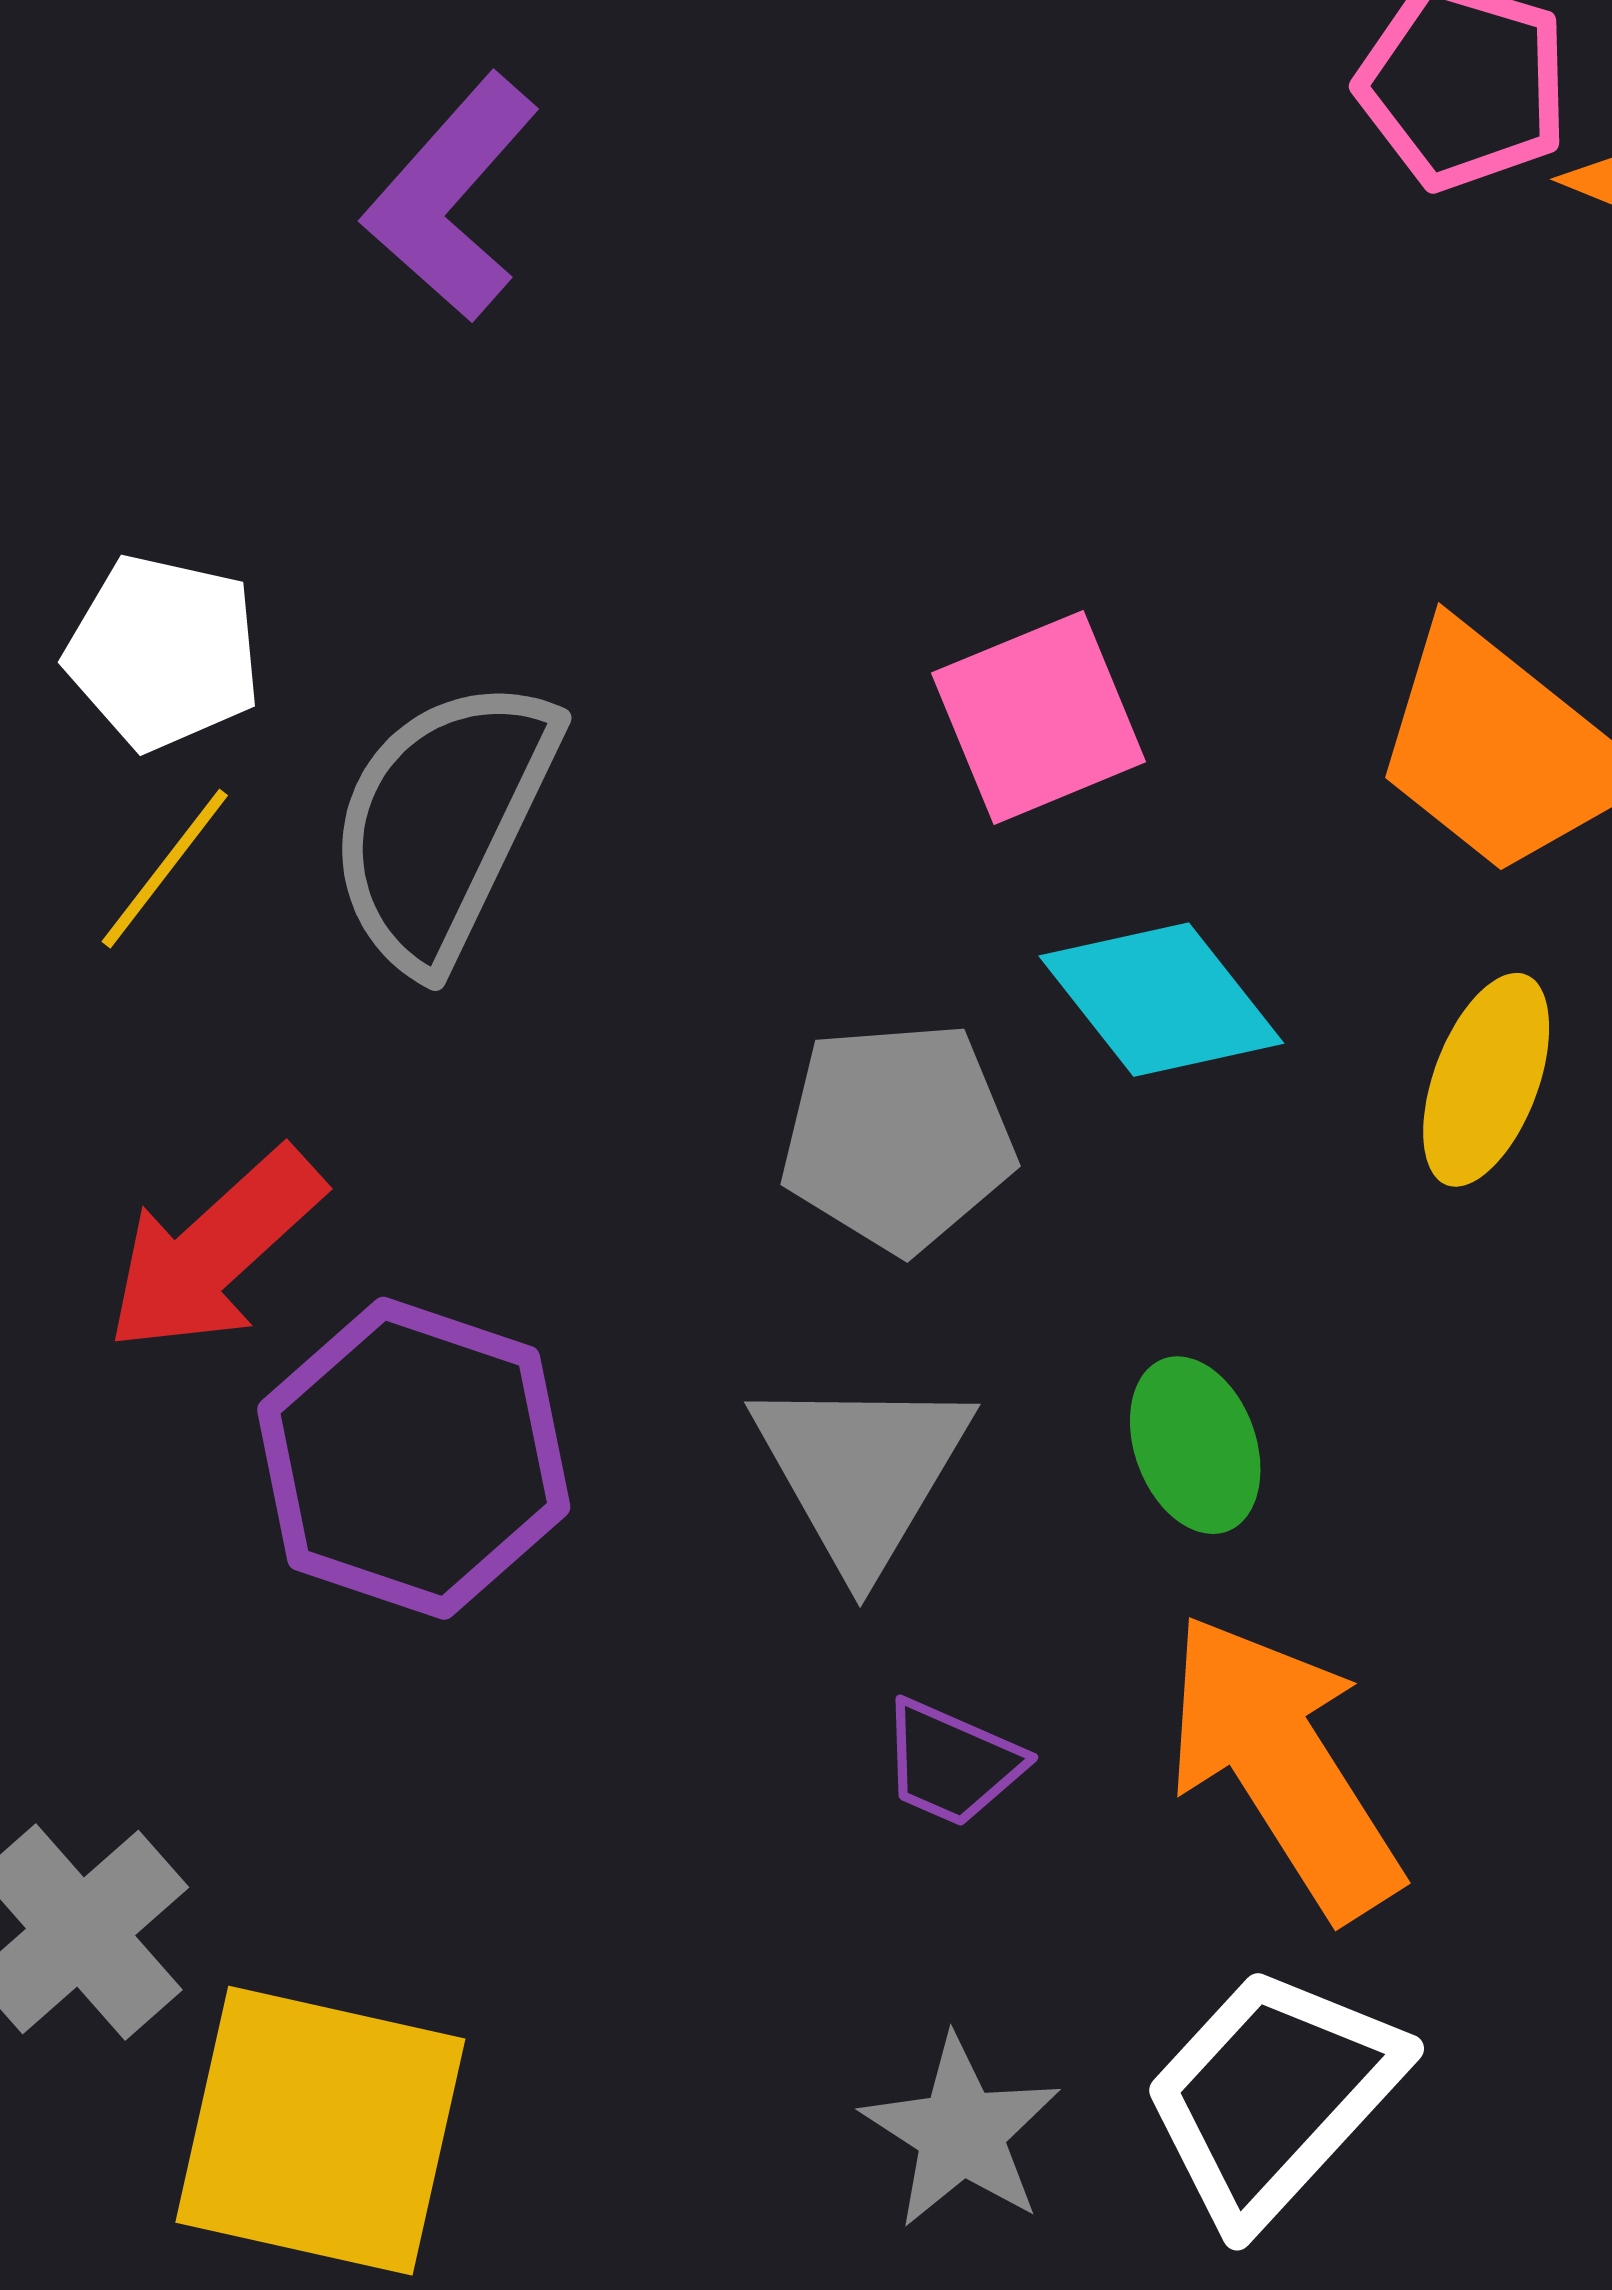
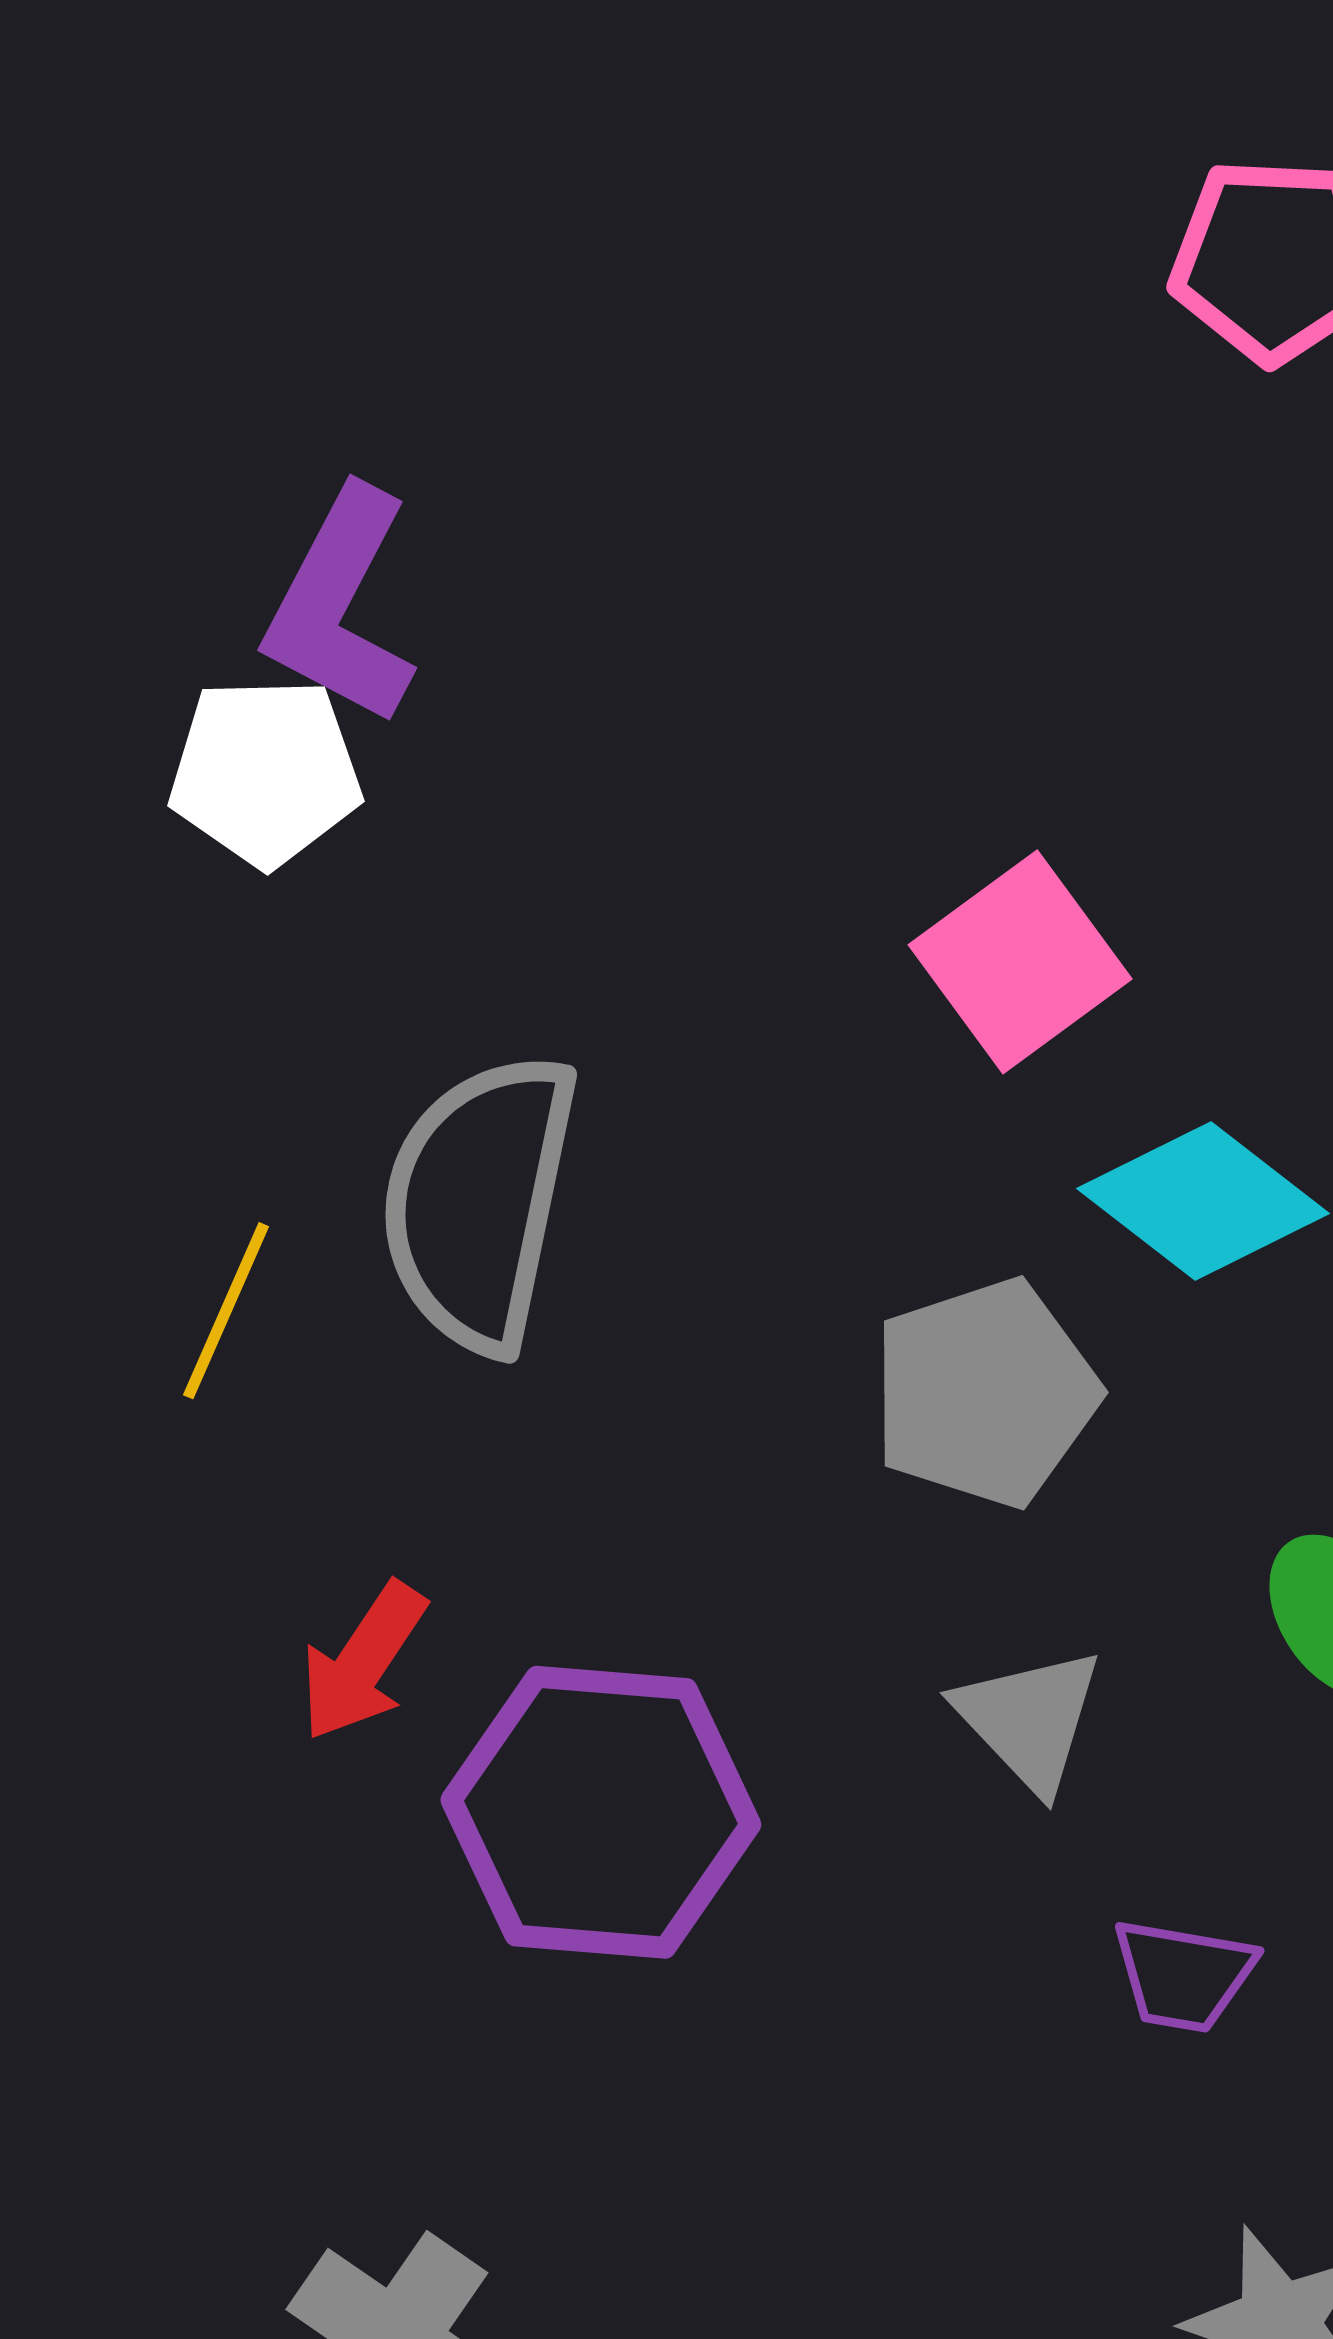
white pentagon: (163, 652) -> (265, 772), moved
red arrow: (215, 1250) -> (363, 1662), size x0.7
gray triangle: (861, 1471) -> (1029, 1719), size x0.7

